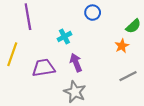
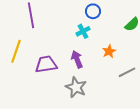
cyan cross: (64, 37) -> (83, 31), moved
orange star: (122, 46) -> (109, 51), moved

